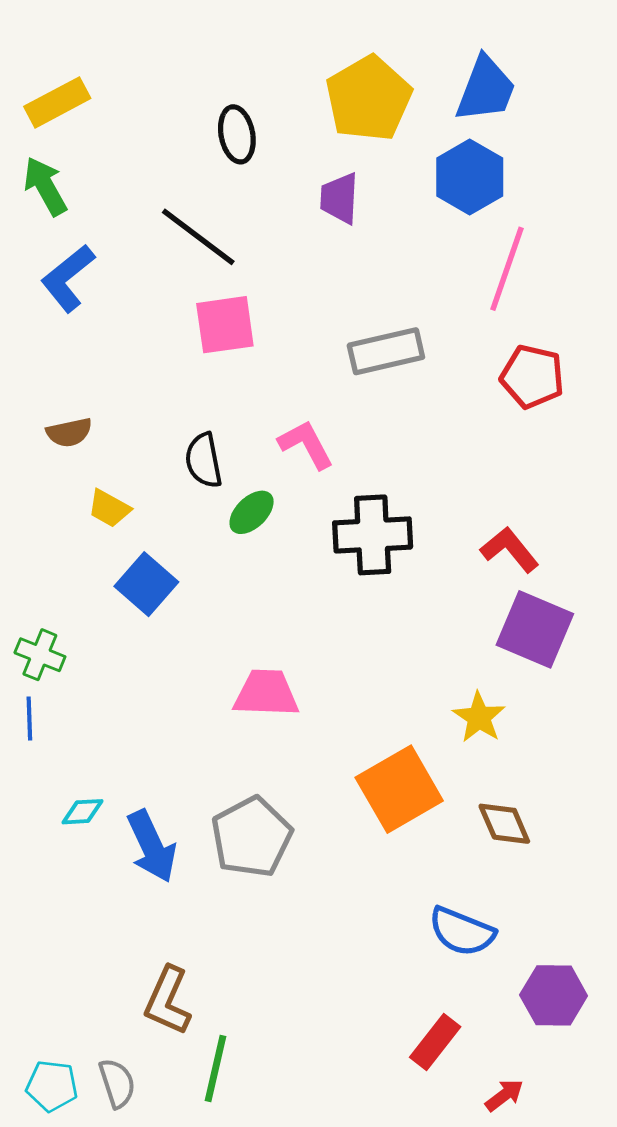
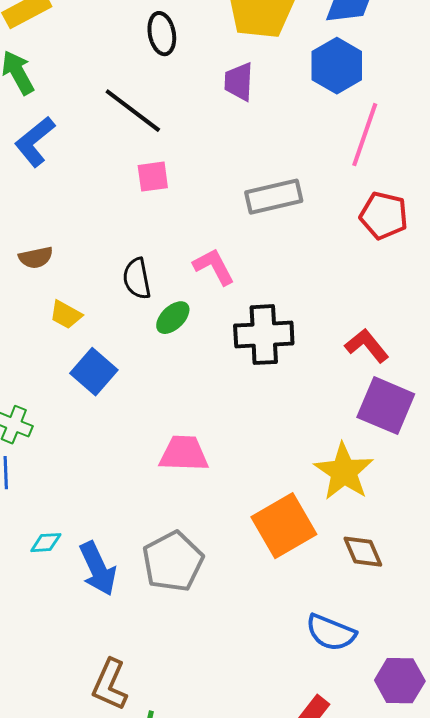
pink square: (225, 325) -> (153, 177), size x0.7
yellow star: (479, 717) -> (344, 472), size x1.5

